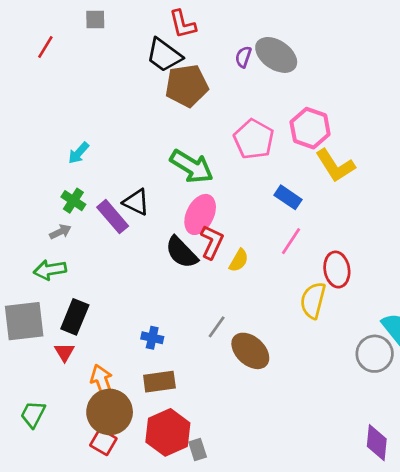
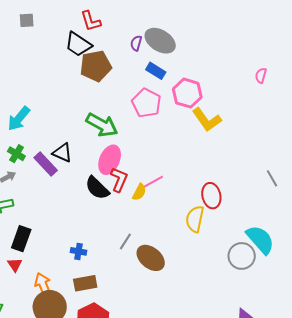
cyan arrow: (79, 153) -> (19, 119), size x1.5
blue rectangle: (288, 197) -> (156, 71), moved
pink line: (291, 241) -> (153, 182), moved, turned 30

